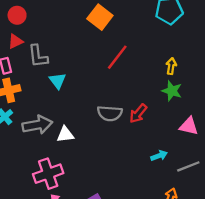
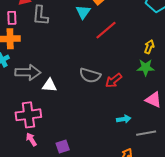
cyan triangle: (58, 81) -> (83, 12), moved
green star: (172, 91) -> (146, 67), turned -30

